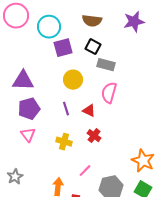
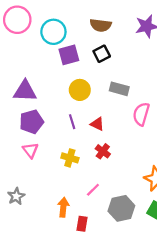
black square: (93, 47) -> (102, 54), turned 35
gray rectangle: (106, 65) -> (119, 89), moved
pink semicircle: (109, 93) -> (141, 114), moved

